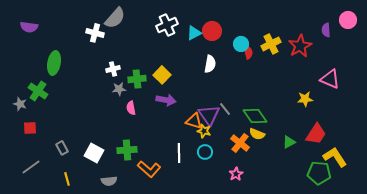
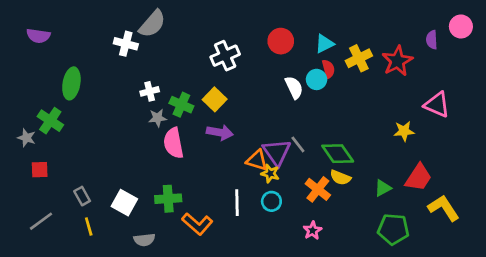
white cross: (167, 25) -> (225, 56), moved
cyan triangle: (194, 33) -> (324, 44), moved
cyan circle: (241, 44) -> (317, 79), moved
white semicircle: (210, 64) -> (294, 87), moved, turned -36
green cross: (137, 79) -> (181, 105), turned 30
pink semicircle: (131, 108) -> (173, 143), size x1.6
green pentagon: (319, 173) -> (393, 229), moved
yellow line: (67, 179) -> (89, 227), moved

